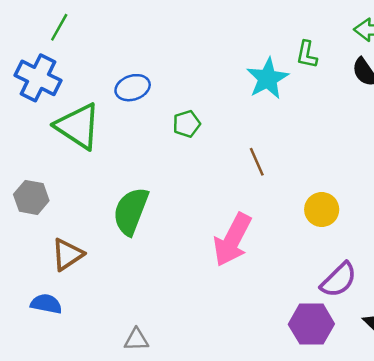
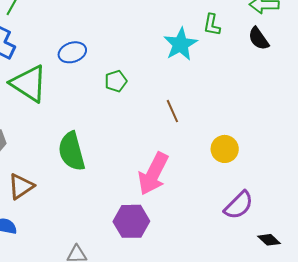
green semicircle: (131, 211) -> (72, 151), turned -36
purple hexagon: (311, 324) -> (131, 221), moved

